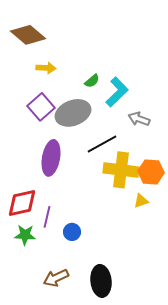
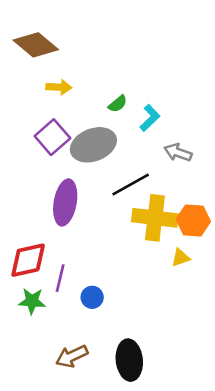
cyan L-shape: (117, 92) -> (150, 118), size x0.7

